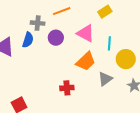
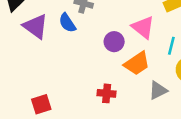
purple circle: (56, 38) -> (114, 42), moved
blue semicircle: (28, 40) -> (67, 23), turned 119

